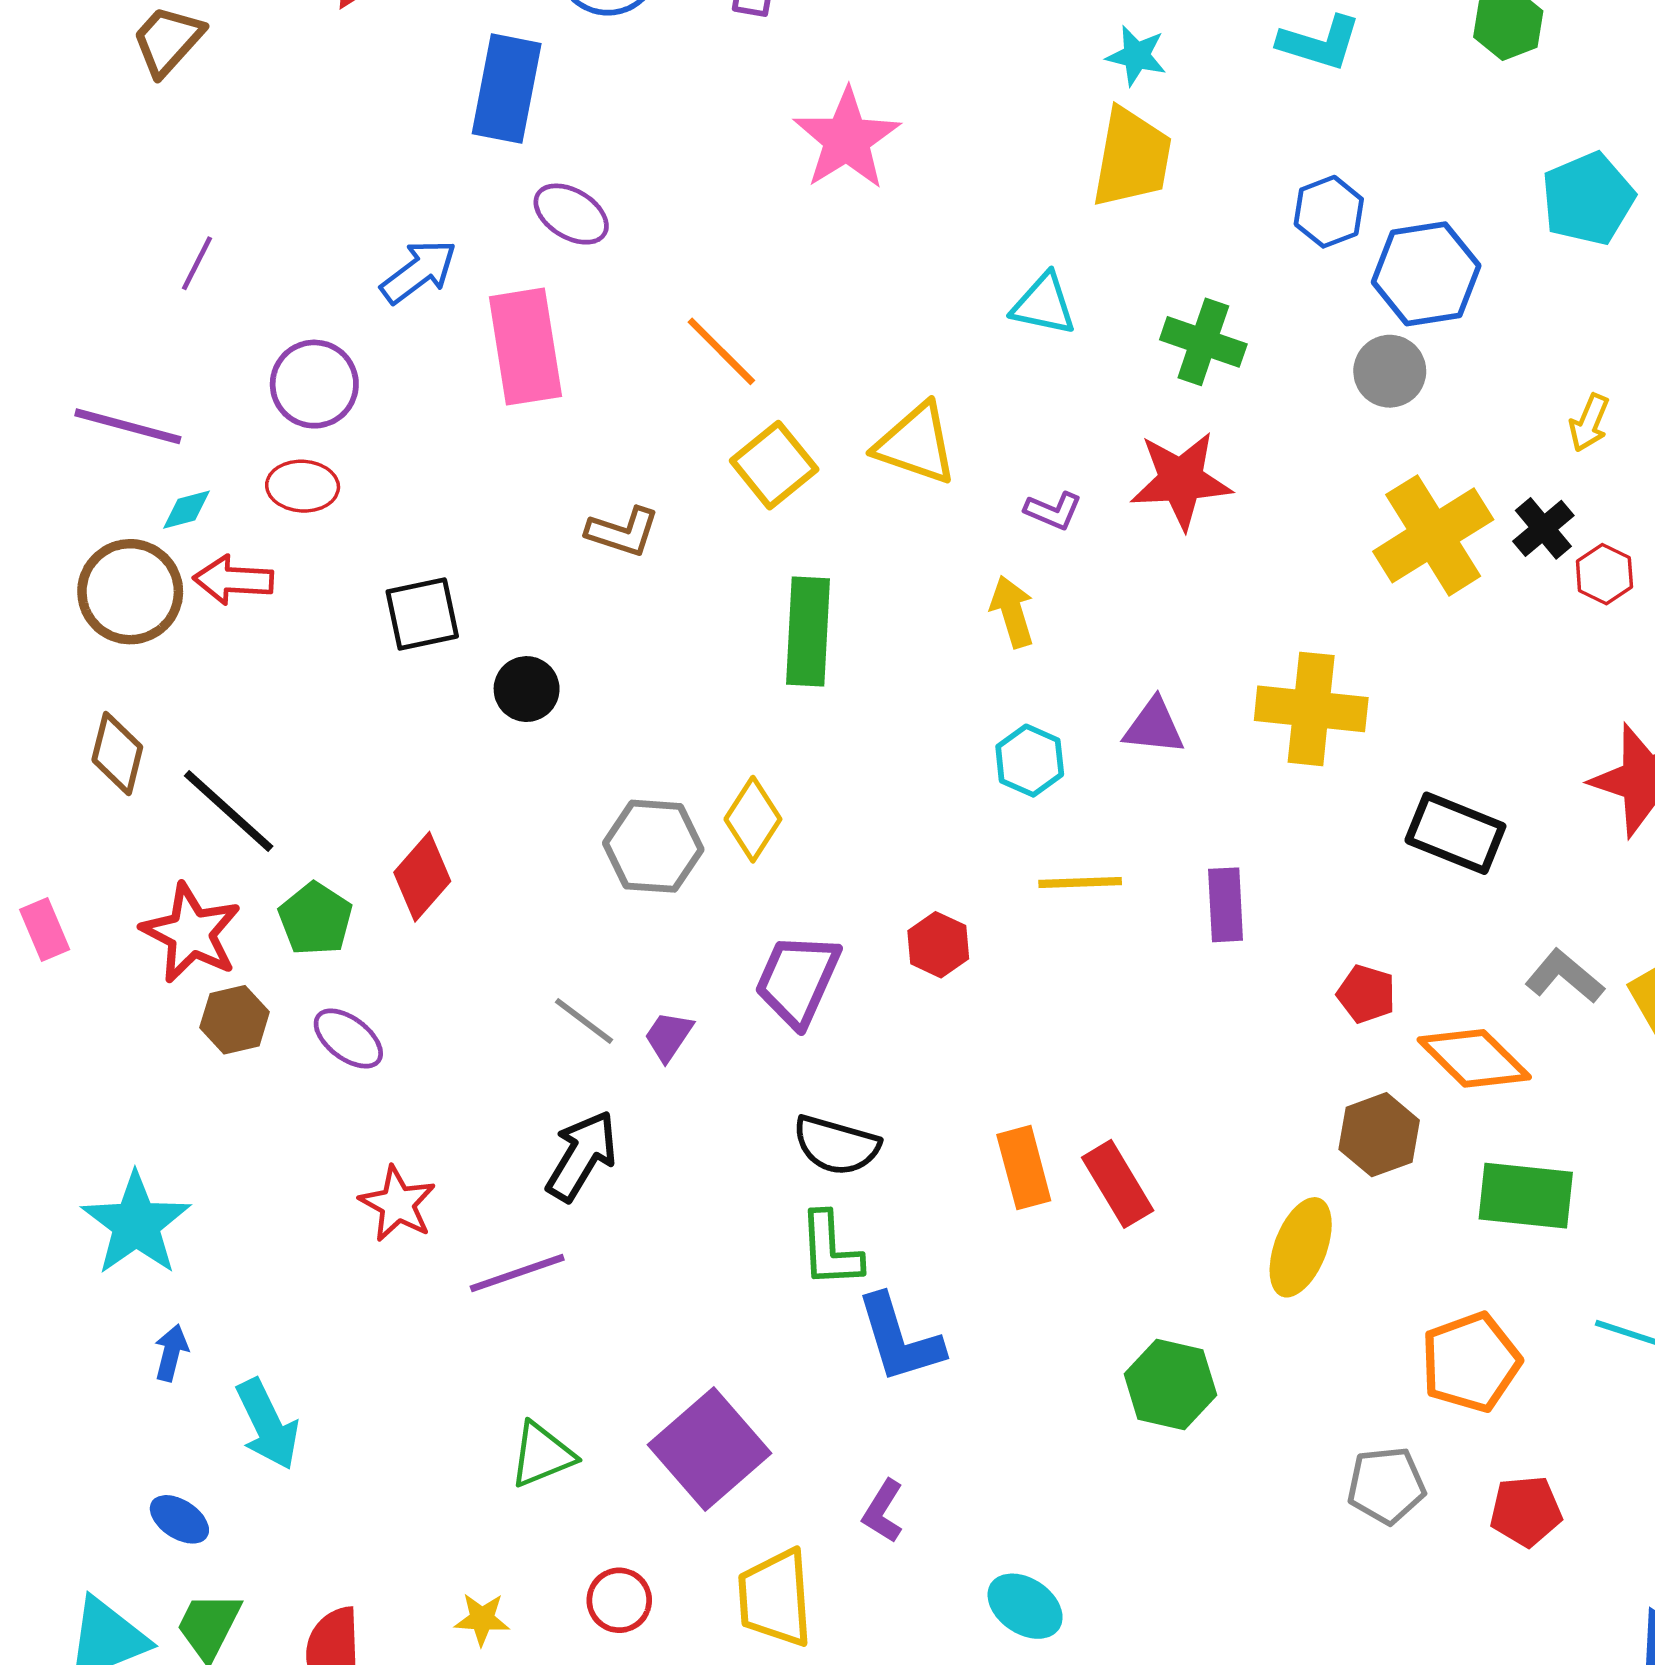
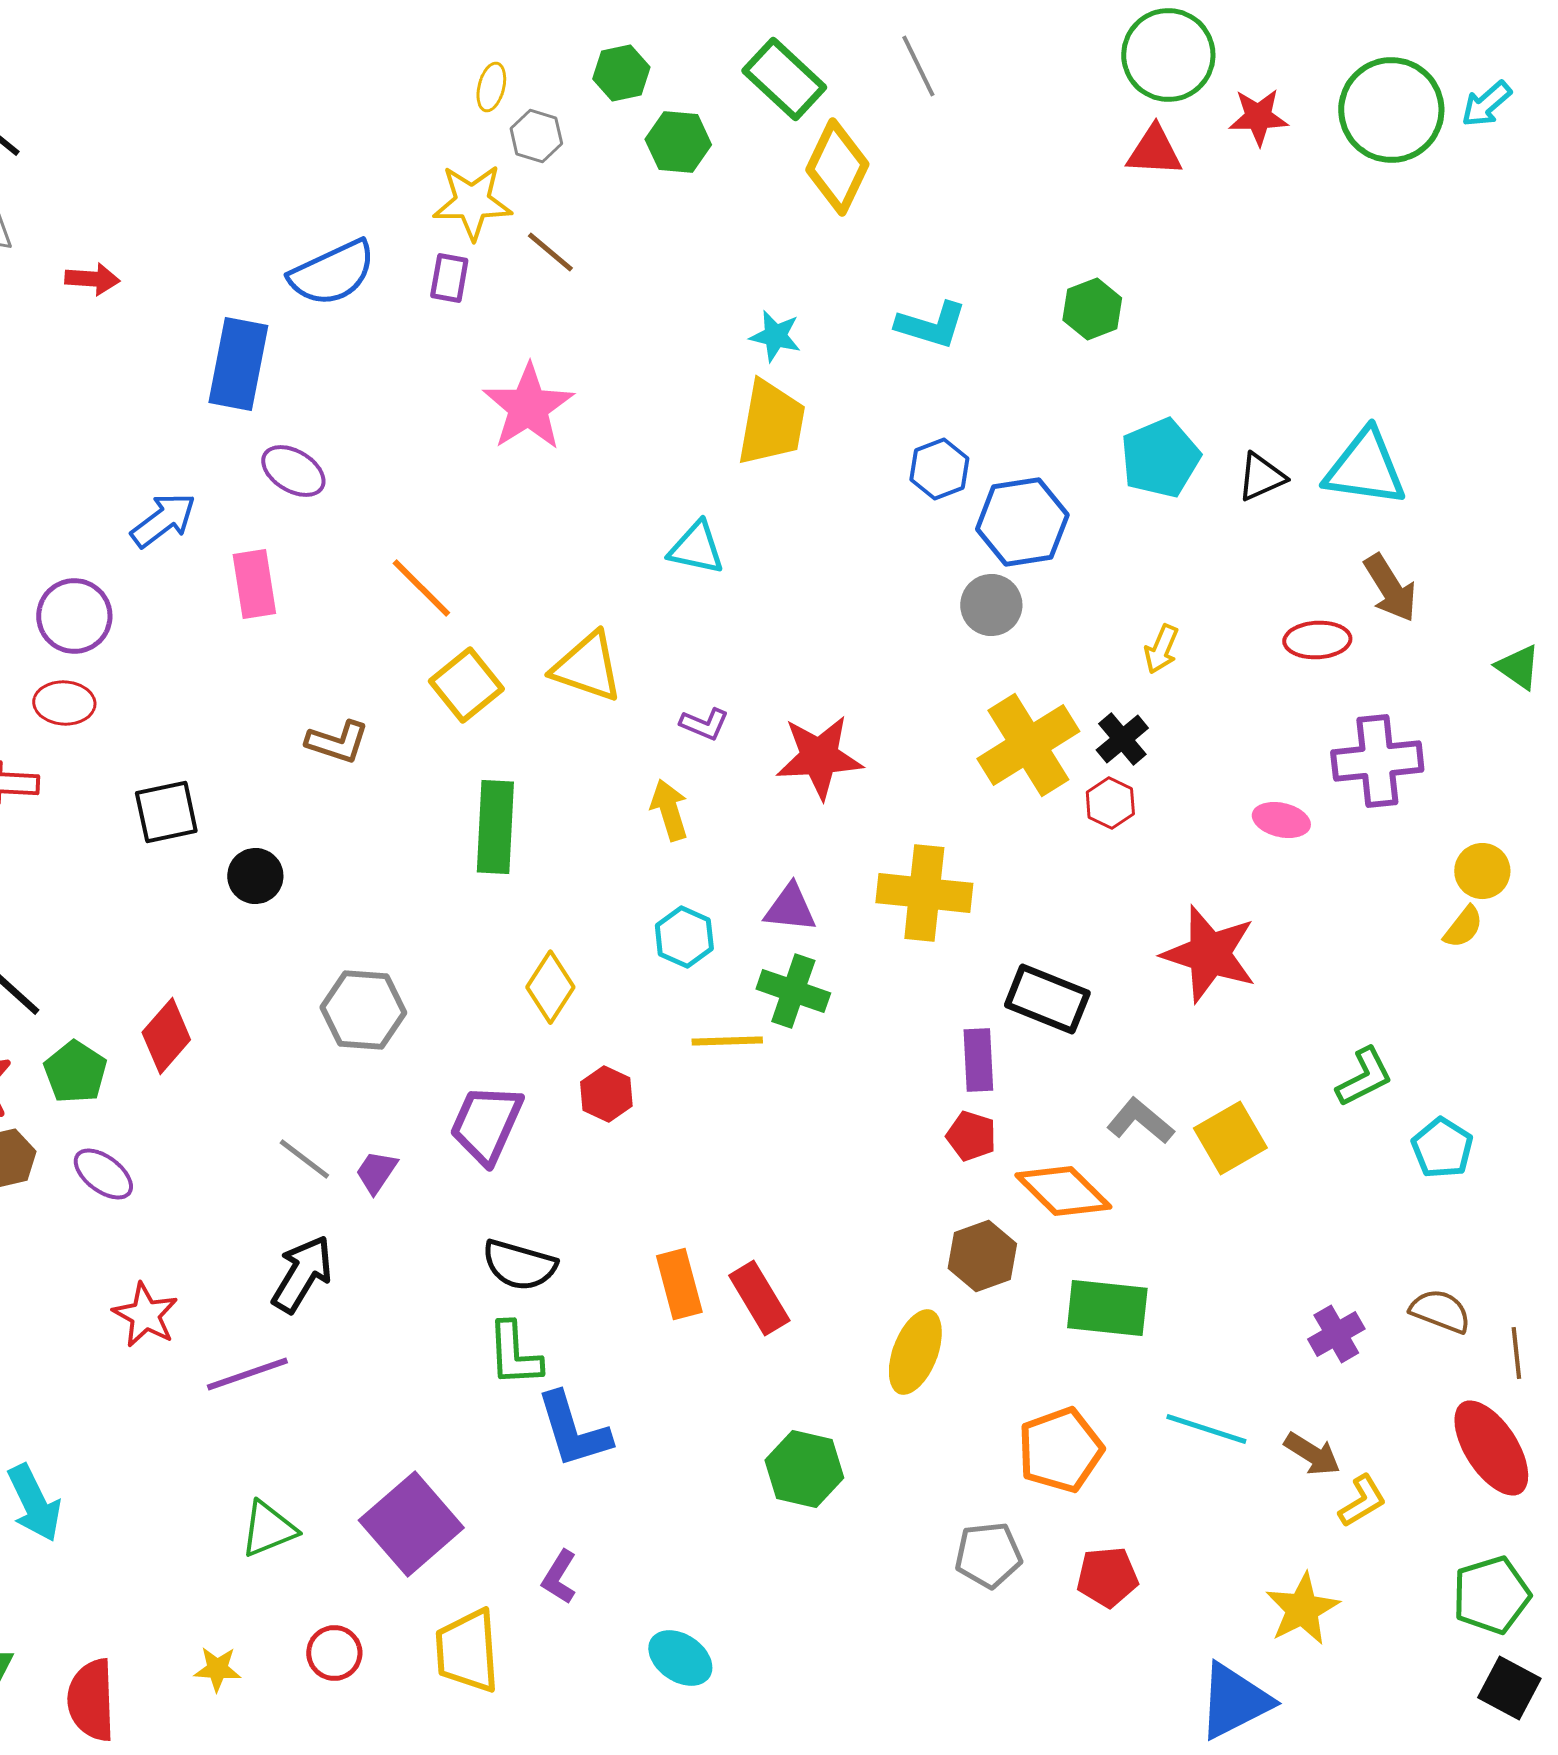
green cross: (1203, 342) -> (793, 991), moved
pink rectangle: (525, 347) -> (254, 584), size x0.7
red star: (1181, 480) -> (819, 757), moved
red hexagon: (1604, 574) -> (1110, 803), moved
yellow diamond: (753, 819) -> (550, 987), moved
purple rectangle: (1226, 905) -> (978, 1060), moved

